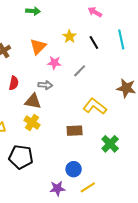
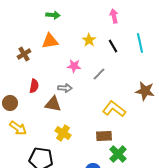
pink arrow: (95, 12) -> (114, 16), turned 48
orange triangle: (38, 47) -> (50, 41), moved, turned 36
yellow cross: (32, 123) -> (63, 133), moved
brown rectangle: (75, 131) -> (104, 136), moved
green cross: (110, 144) -> (118, 154), moved

